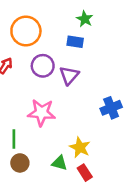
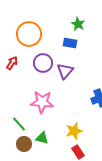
green line: (14, 139) -> (19, 124), turned -42
yellow star: (80, 147) -> (74, 131), turned 30
green triangle: (60, 163) -> (42, 138), moved

